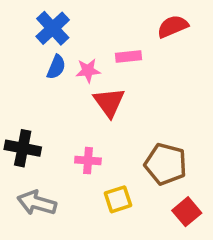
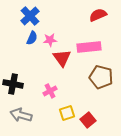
pink rectangle: (129, 56) -> (89, 47), moved, size x1.6
pink cross: (88, 161) -> (50, 91), turned -32
brown pentagon: (166, 164) -> (101, 77), moved
red square: (187, 212) -> (88, 120), moved

